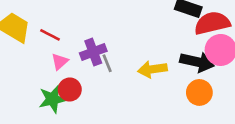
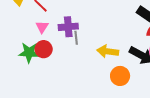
pink triangle: (60, 62) -> (42, 27), turned -32
orange circle: (199, 92) -> (120, 76), moved

